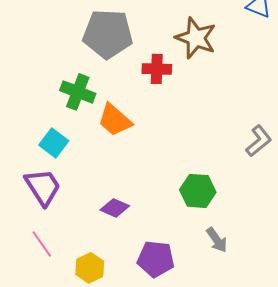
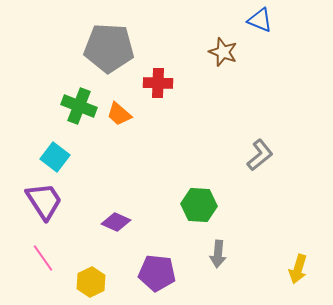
brown star: (196, 38) -> (223, 52), moved, size x0.7
orange trapezoid: (115, 120) -> (119, 114), moved, size x0.7
gray arrow: (217, 240) -> (218, 254), turned 40

